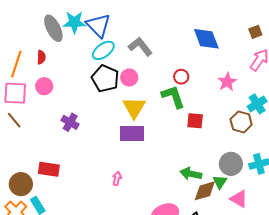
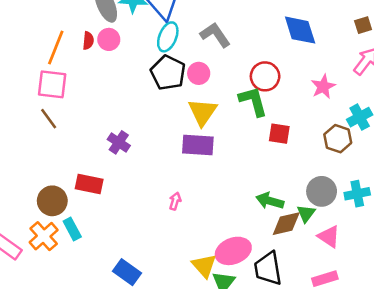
cyan ellipse: (103, 50) -> (168, 37), turned -35
red circle: (181, 77) -> (265, 76), size x1.5
pink circle: (44, 86) -> (109, 39), moved
purple cross: (70, 122) -> (119, 142), moved

